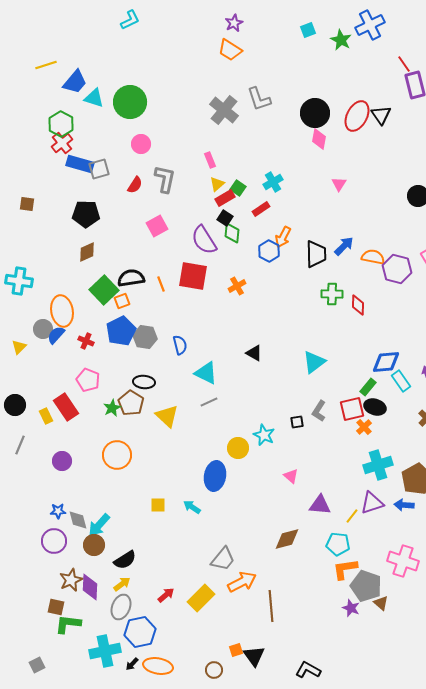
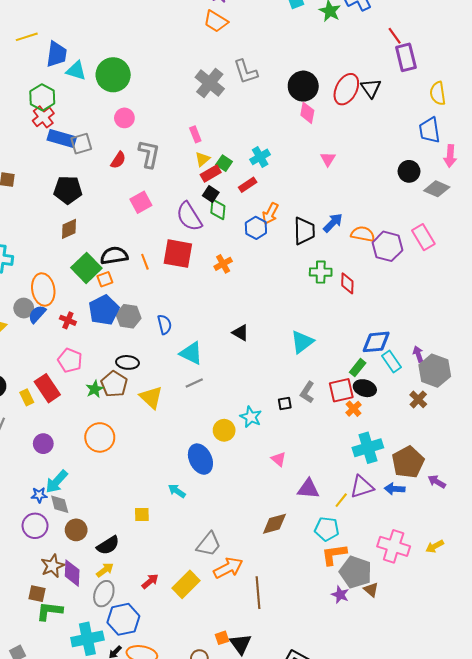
blue trapezoid: (75, 82) -> (57, 54), turned -32
blue ellipse: (215, 476) -> (200, 459), turned -36
yellow square: (158, 505) -> (142, 515), moved
cyan arrow: (99, 525) -> (57, 482), moved

